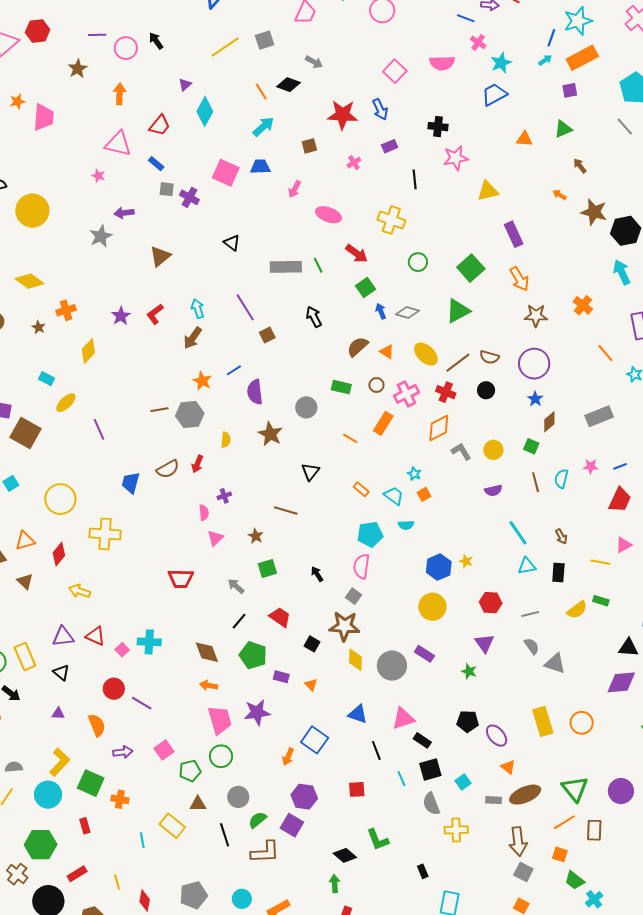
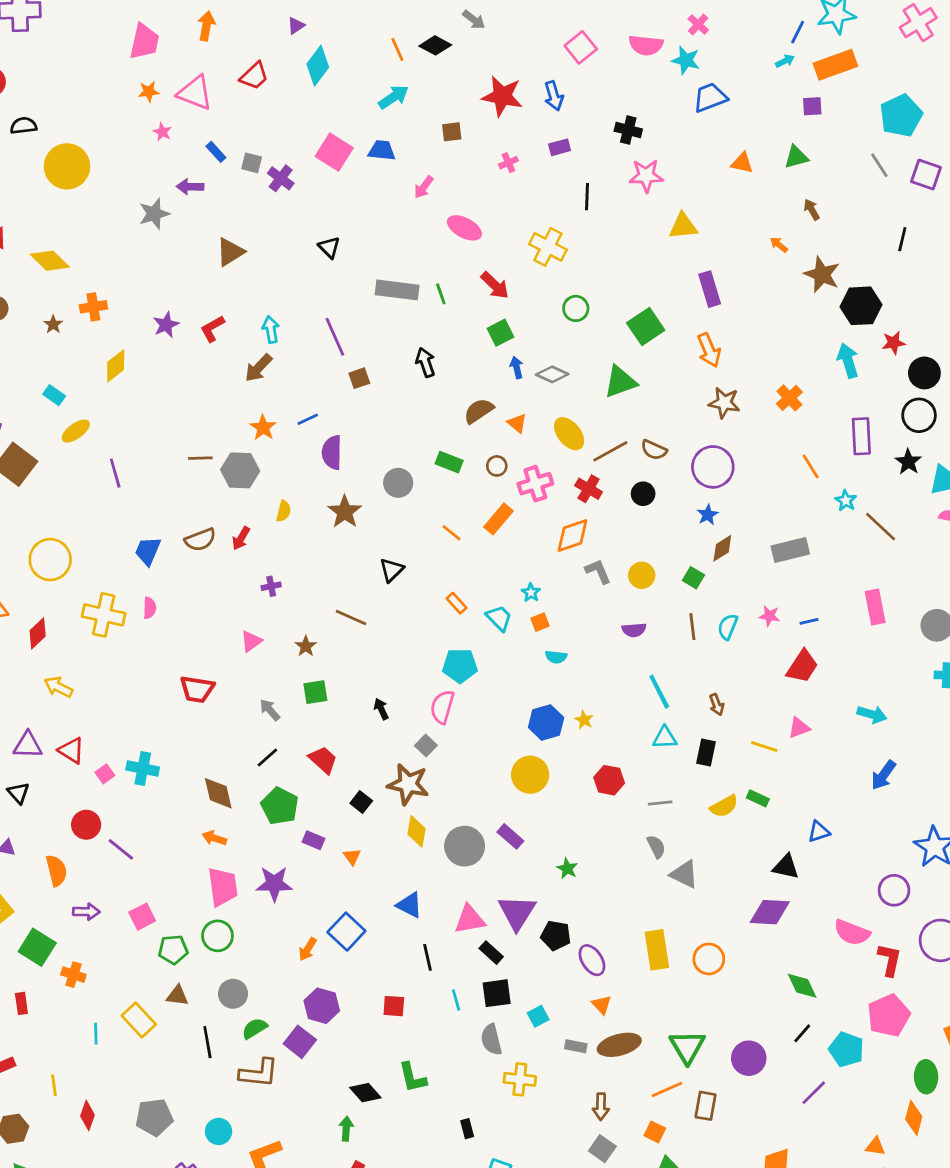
cyan star: (501, 63) -> (686, 60), moved, turned 30
orange star: (17, 102) -> (149, 92), moved
pink trapezoid: (43, 117) -> (144, 41), moved
blue rectangle: (156, 164) -> (216, 152), moved
pink semicircle: (204, 513) -> (150, 608), moved
cyan semicircle: (406, 525) -> (556, 657), moved
purple triangle: (484, 643) -> (517, 912), moved, size x1.4
brown arrow: (518, 841) -> (601, 1107), size x0.7

